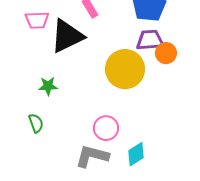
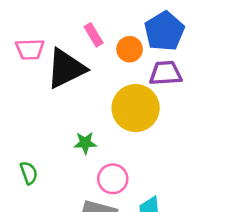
orange circle: (166, 53) -> (130, 49), moved
green star: (48, 86) -> (85, 143), moved

